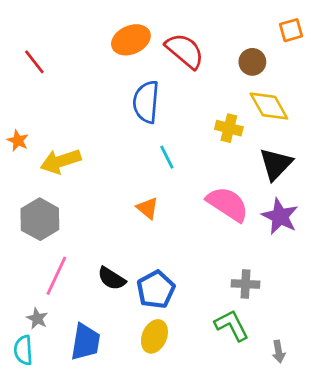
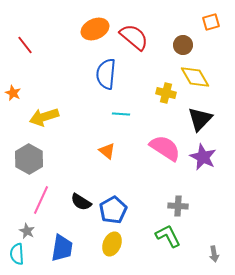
orange star: (18, 141) -> (13, 93), moved
cyan line: (167, 157) -> (121, 114), turned -60
gray arrow: (279, 352) -> (214, 254), moved

